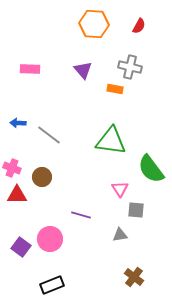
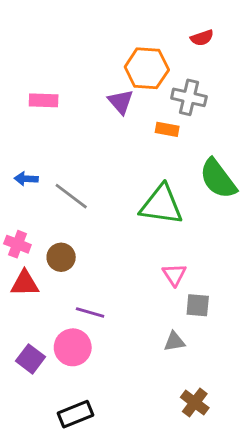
orange hexagon: (94, 24) -> (147, 68), moved
red semicircle: (139, 26) -> (202, 38), turned 42
green semicircle: (151, 169) -> (218, 179), moved
purple line: (81, 215) -> (90, 312), moved

